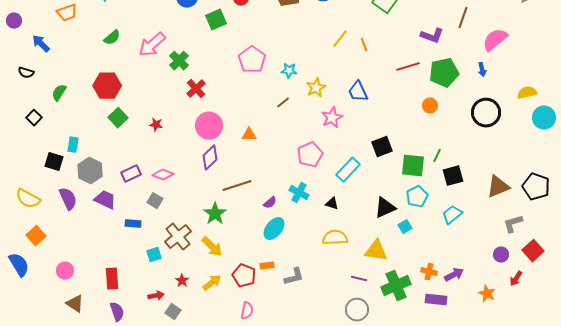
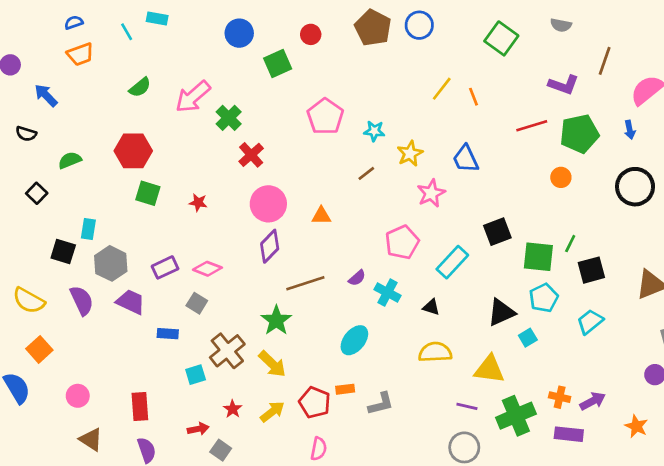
green semicircle: (59, 93) -> (70, 160), turned 36
green square: (118, 118) -> (148, 193), turned -30
purple semicircle: (270, 203) -> (357, 278), moved

